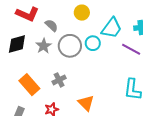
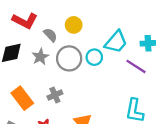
yellow circle: (82, 13) -> (74, 25), moved

